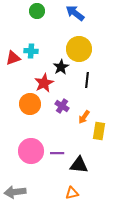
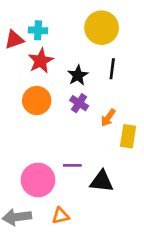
black star: (61, 67) -> (78, 75), moved
red star: (44, 83) -> (41, 61), moved
pink circle: (31, 151) -> (38, 180), moved
orange triangle: (72, 193) -> (61, 216), moved

